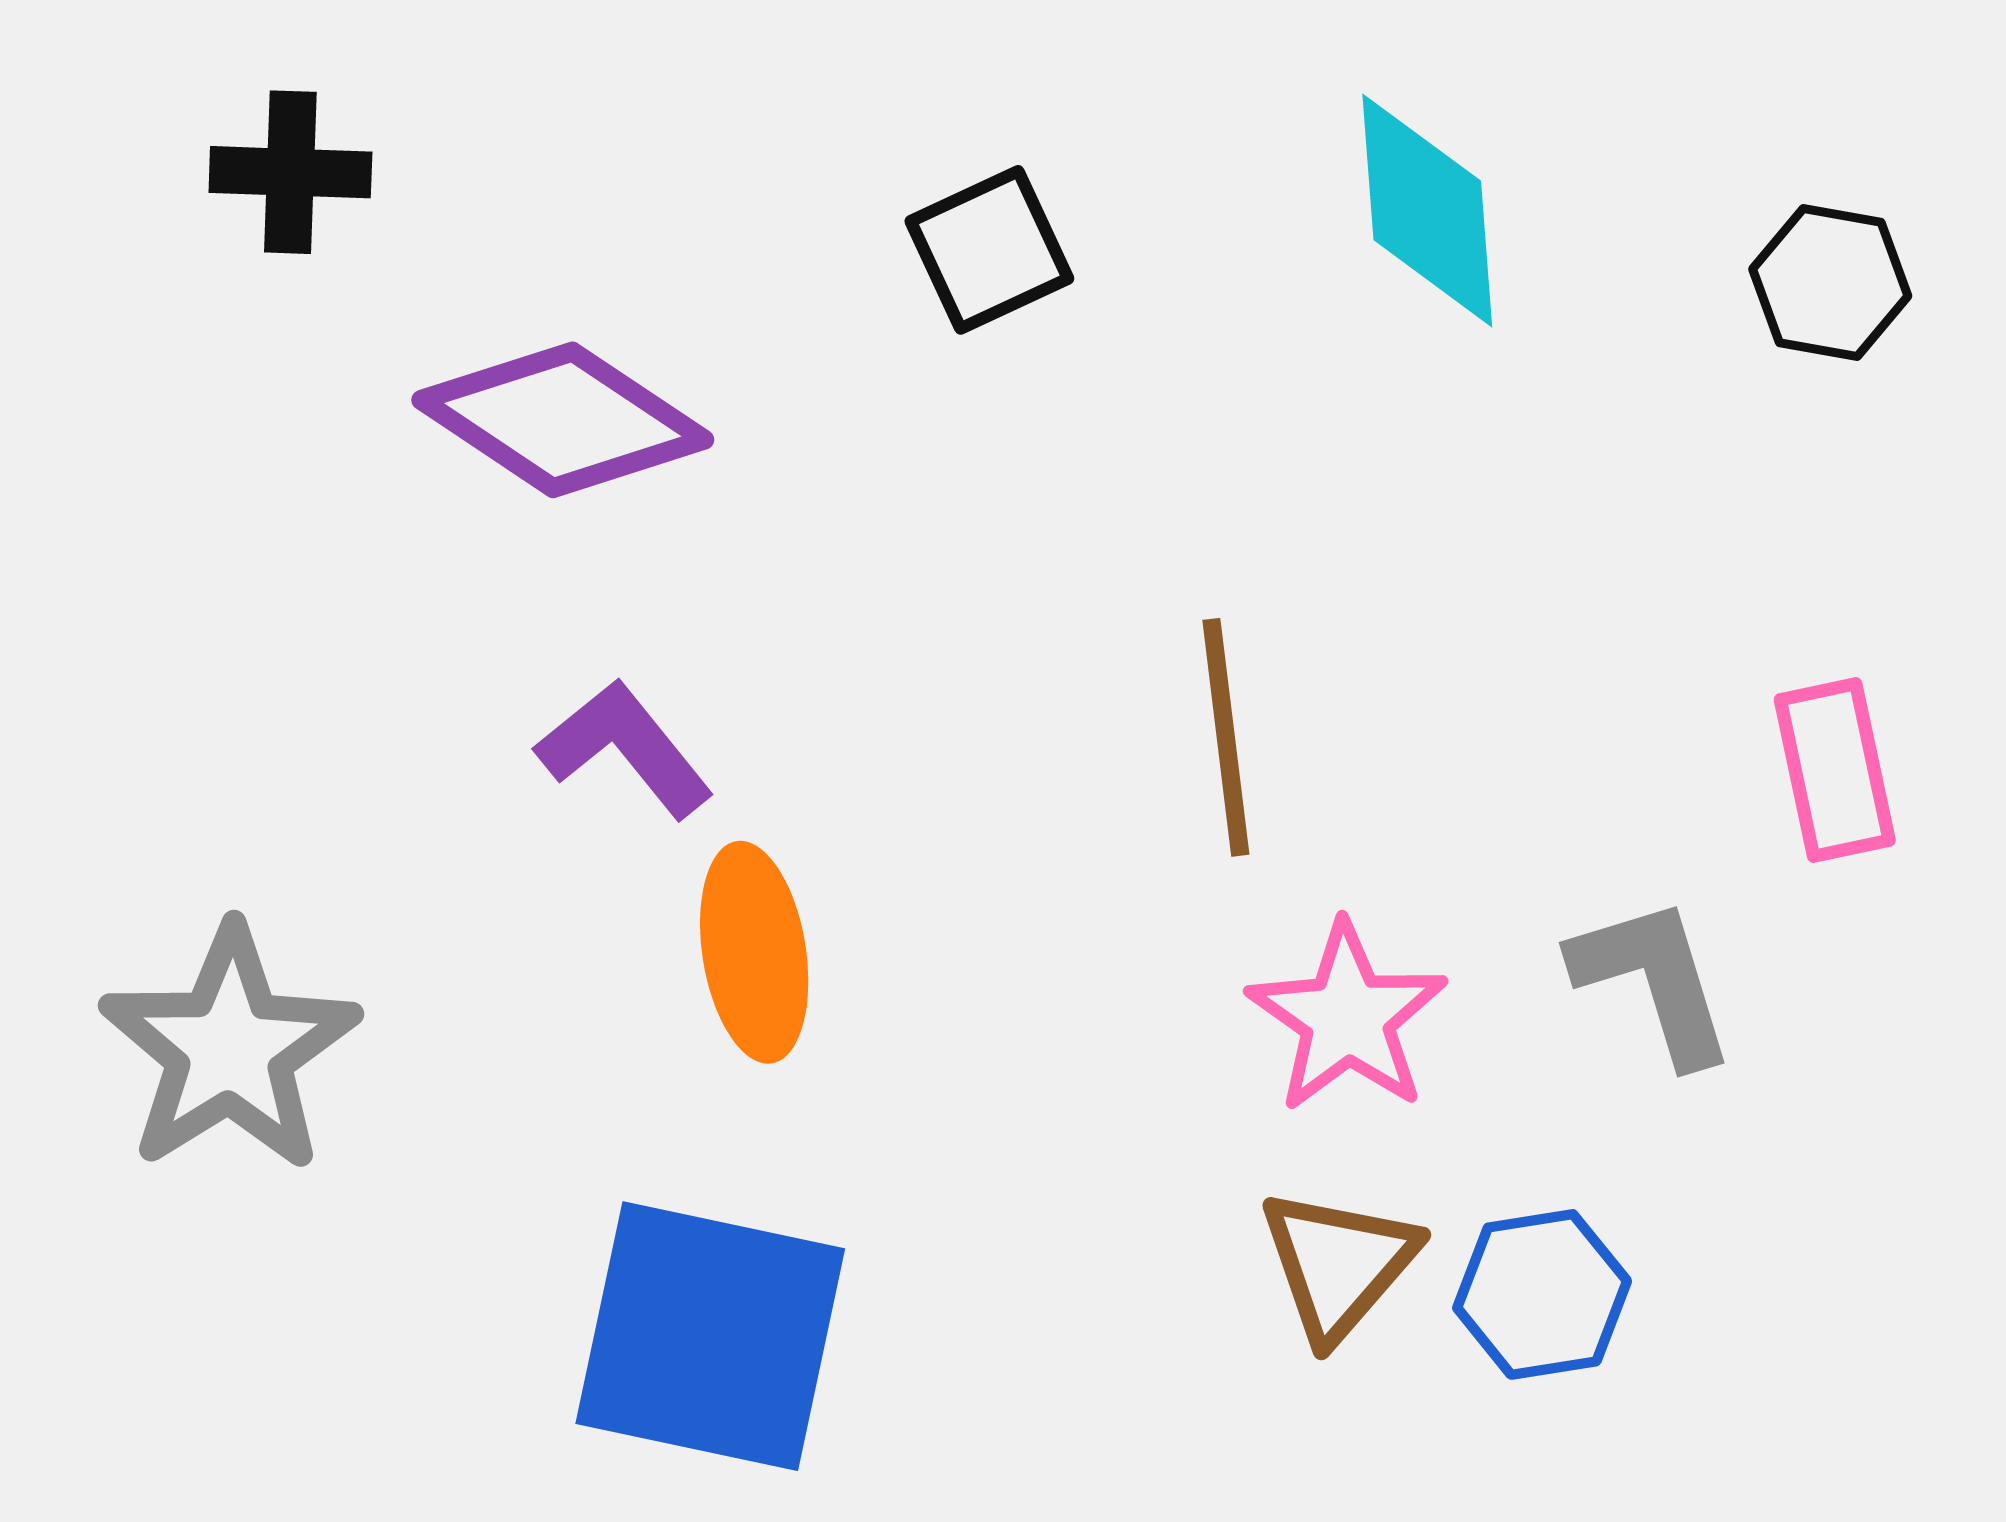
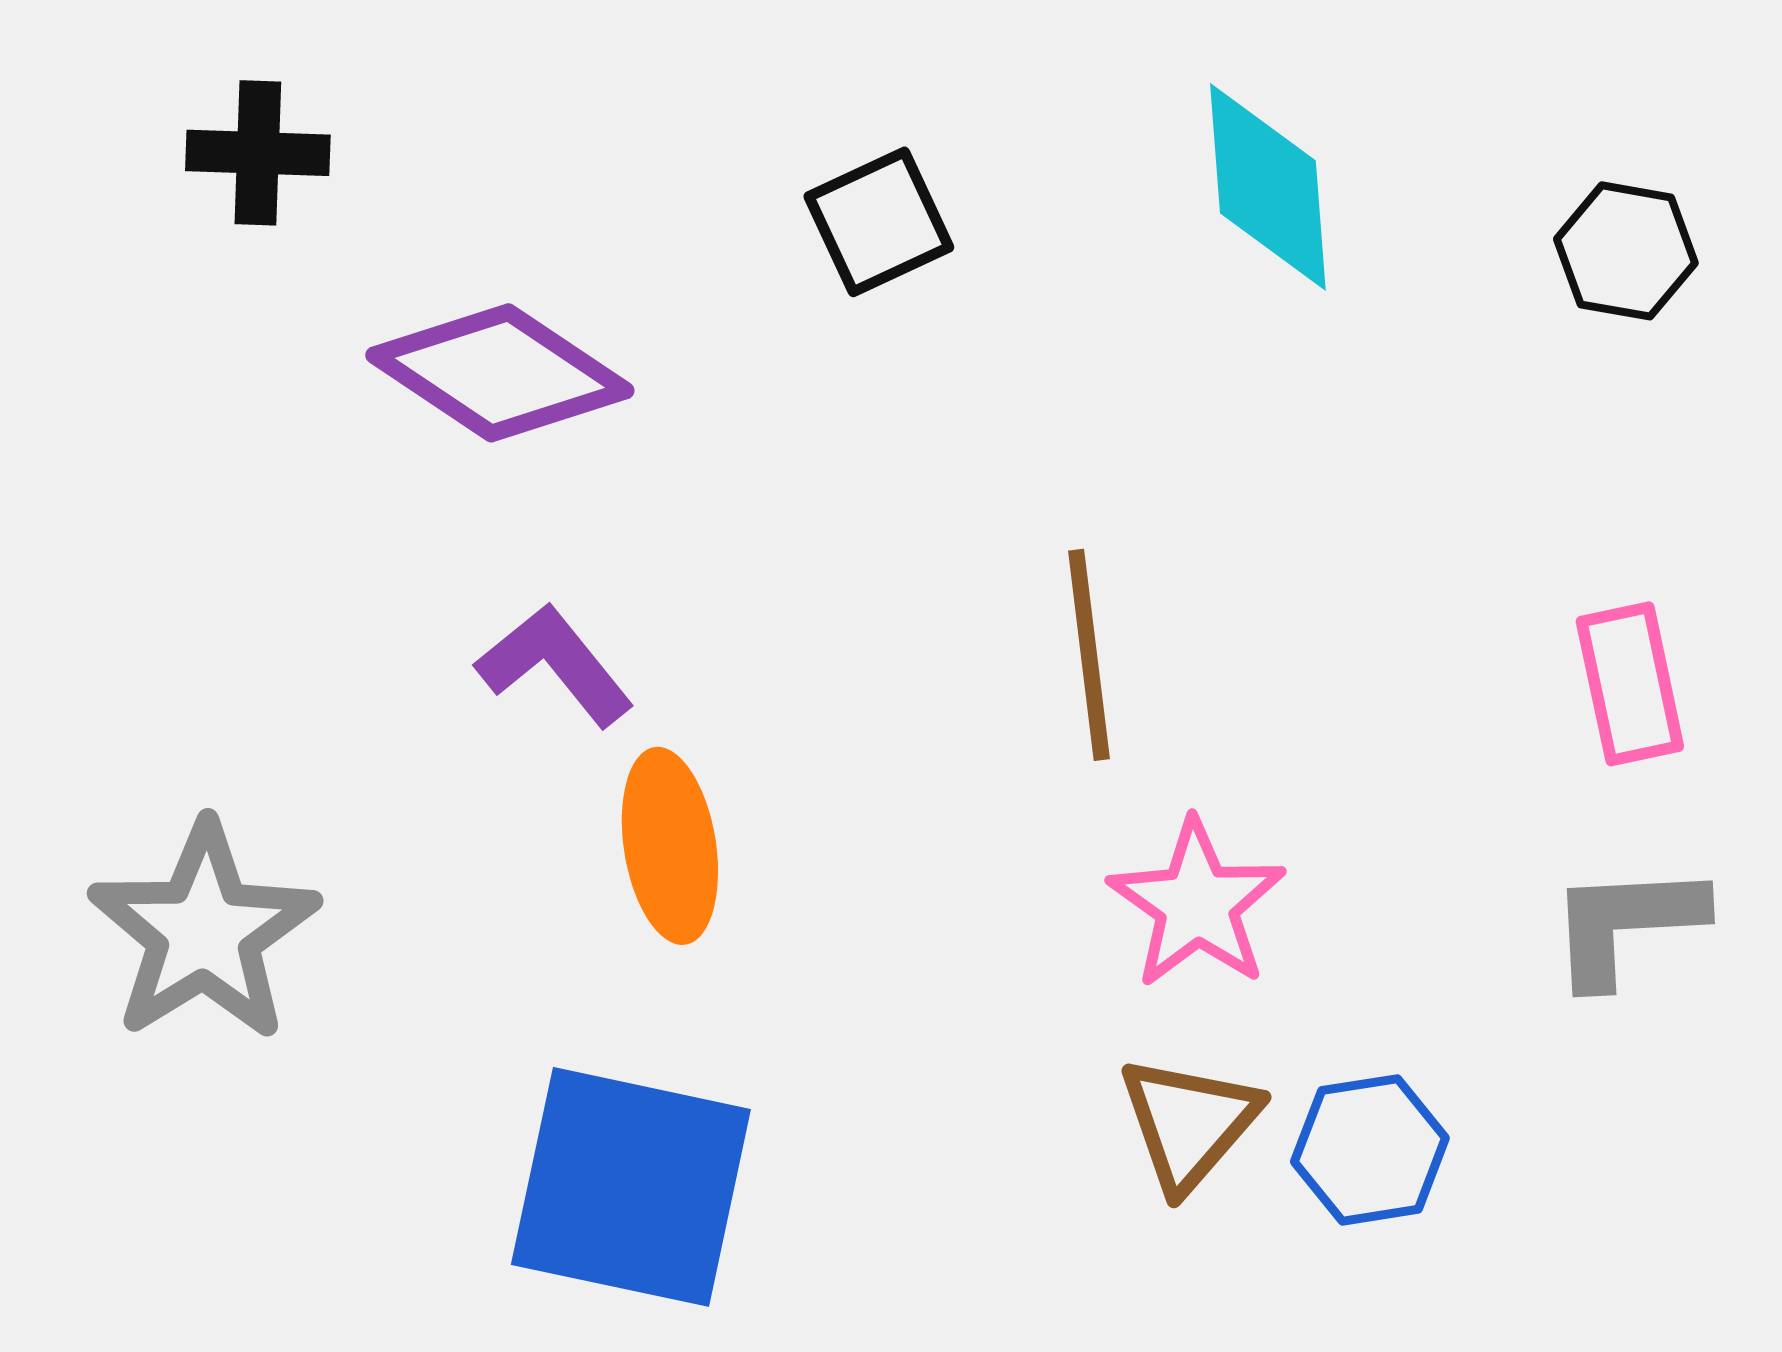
gray L-shape: (1654, 980) -> (1626, 924), moved, turned -76

